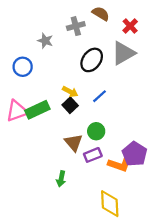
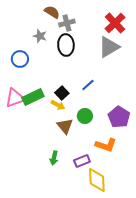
brown semicircle: (101, 14) -> (52, 12), moved
red cross: (130, 26) -> (115, 23), size x1.5
black ellipse: (92, 60) -> (66, 45), moved, turned -40
yellow arrow: (70, 92) -> (58, 105), moved
purple pentagon: (135, 154) -> (119, 117), moved
purple rectangle: (93, 155) -> (82, 161), moved

